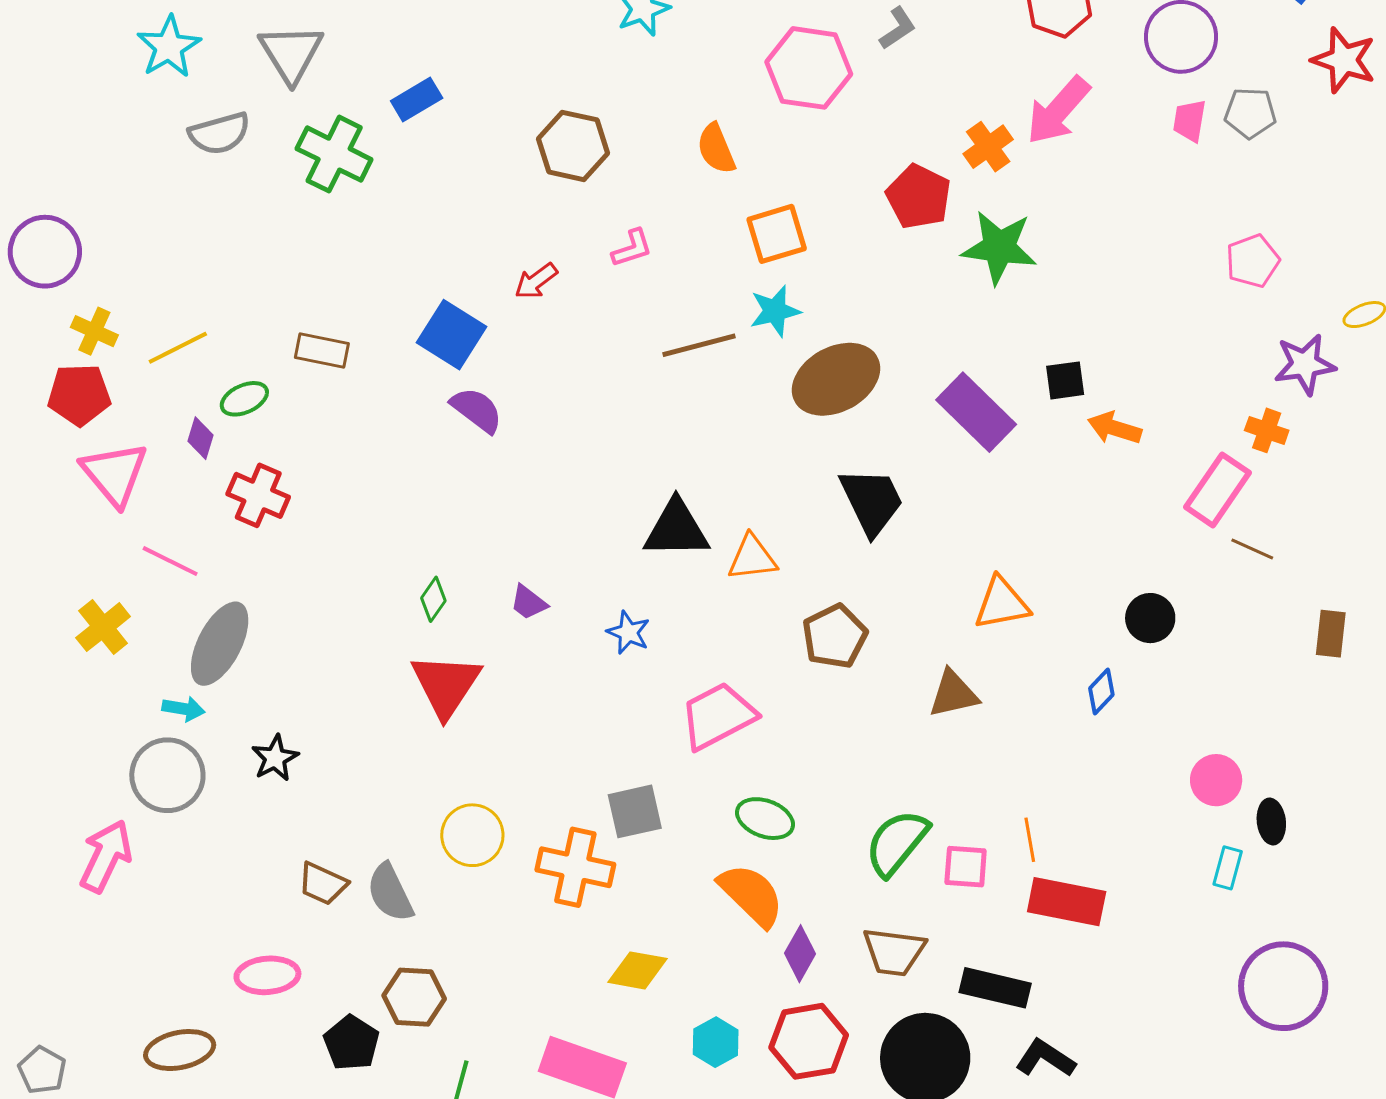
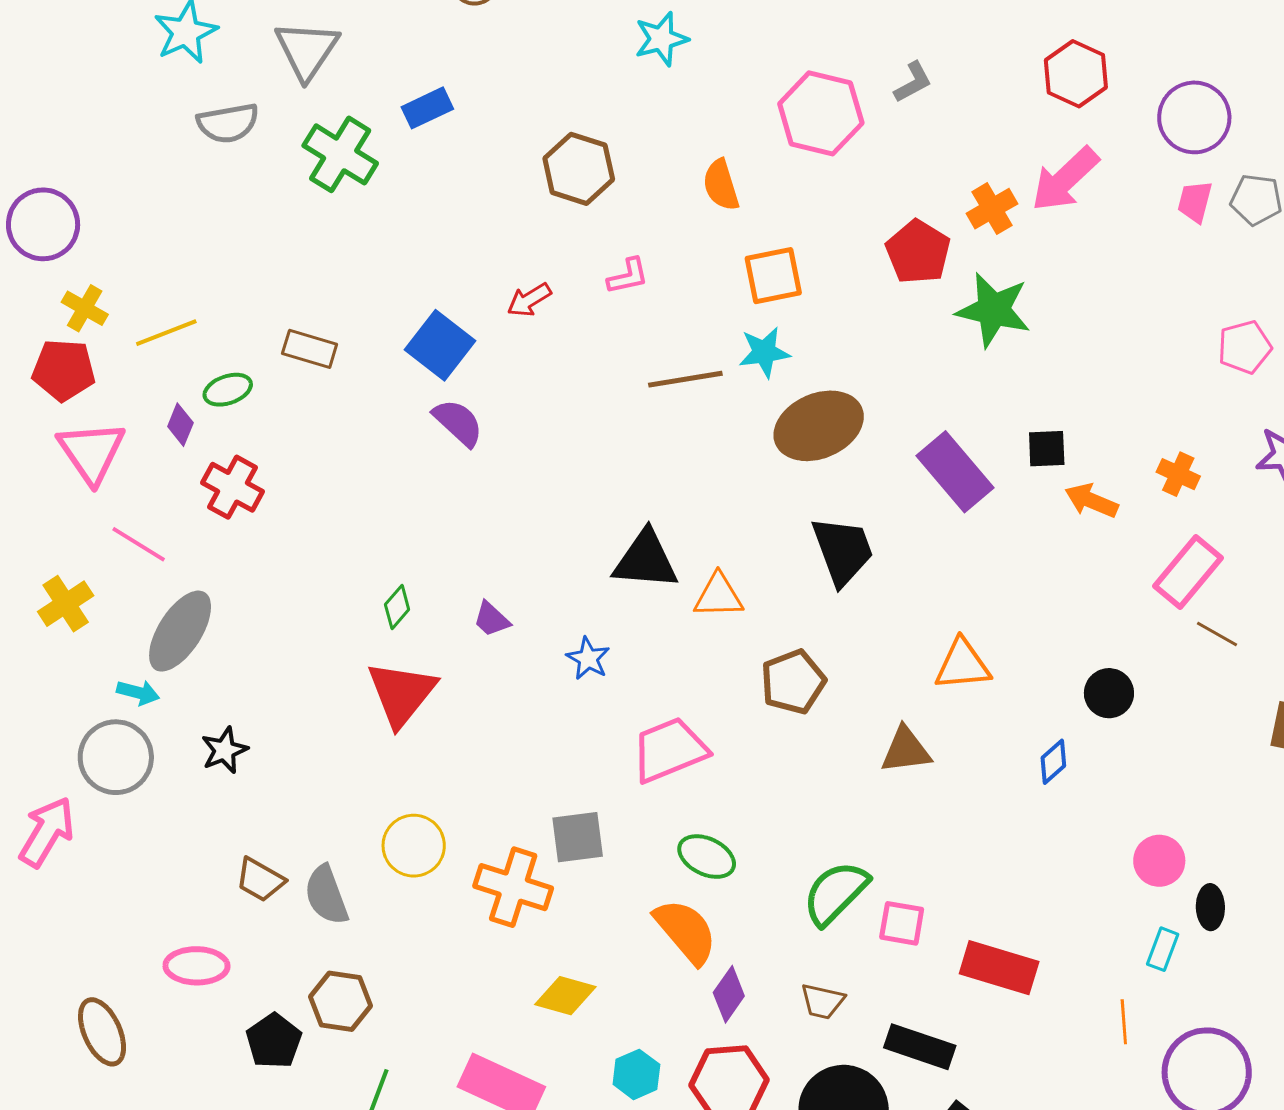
orange cross: (1267, 430) -> (1178, 474), moved
orange line: (1030, 840) -> (1124, 1022), moved
brown trapezoid: (894, 952) -> (823, 1001), size x0.7
brown ellipse: (180, 1050) -> (102, 1032), turned 72

